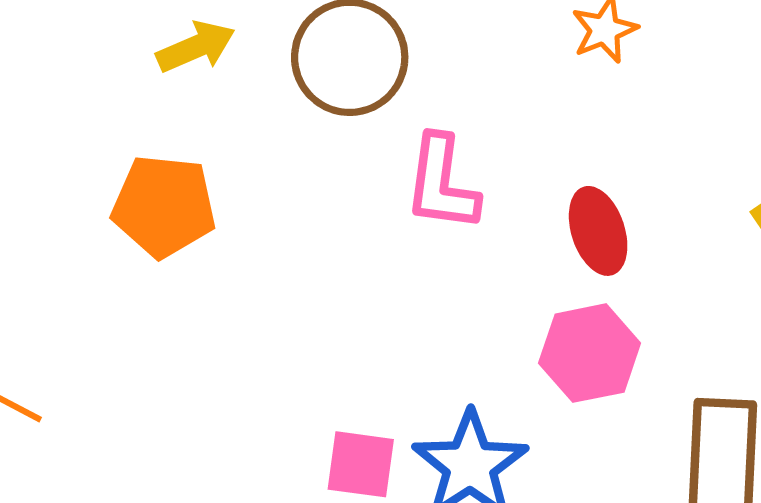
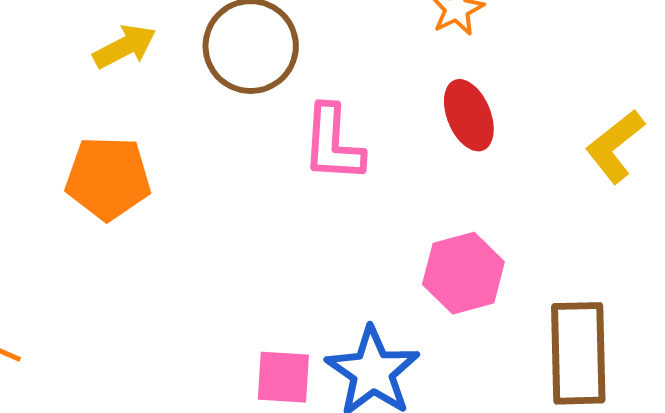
red ellipse: (598, 231) -> (469, 115), moved

